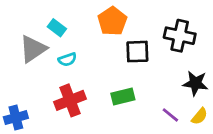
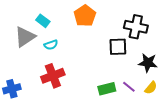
black square: (137, 52) -> (118, 47), moved
green rectangle: (123, 96) -> (107, 89), moved

